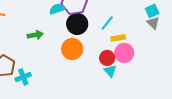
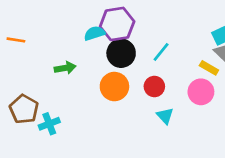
yellow rectangle: (118, 38) -> (209, 68), moved, turned 40
pink circle: (124, 53) -> (201, 92), moved
red circle: (107, 58) -> (154, 87), moved

